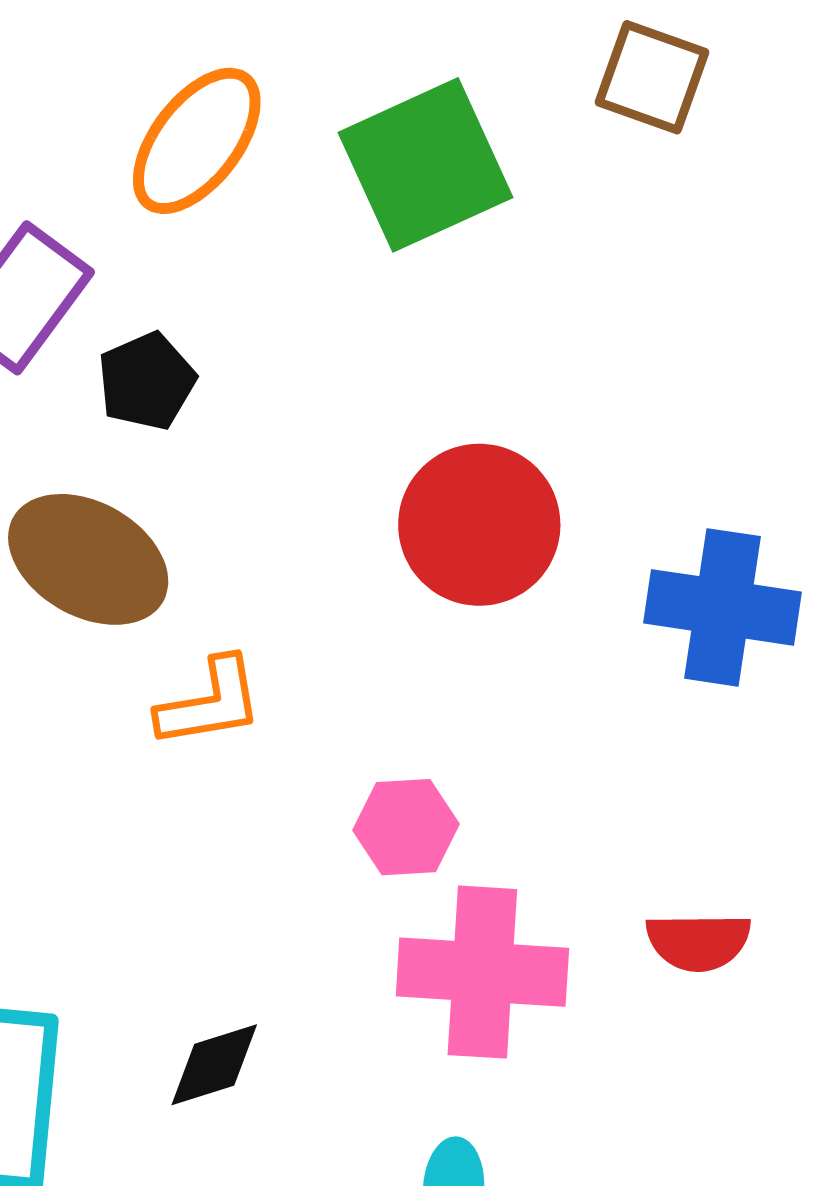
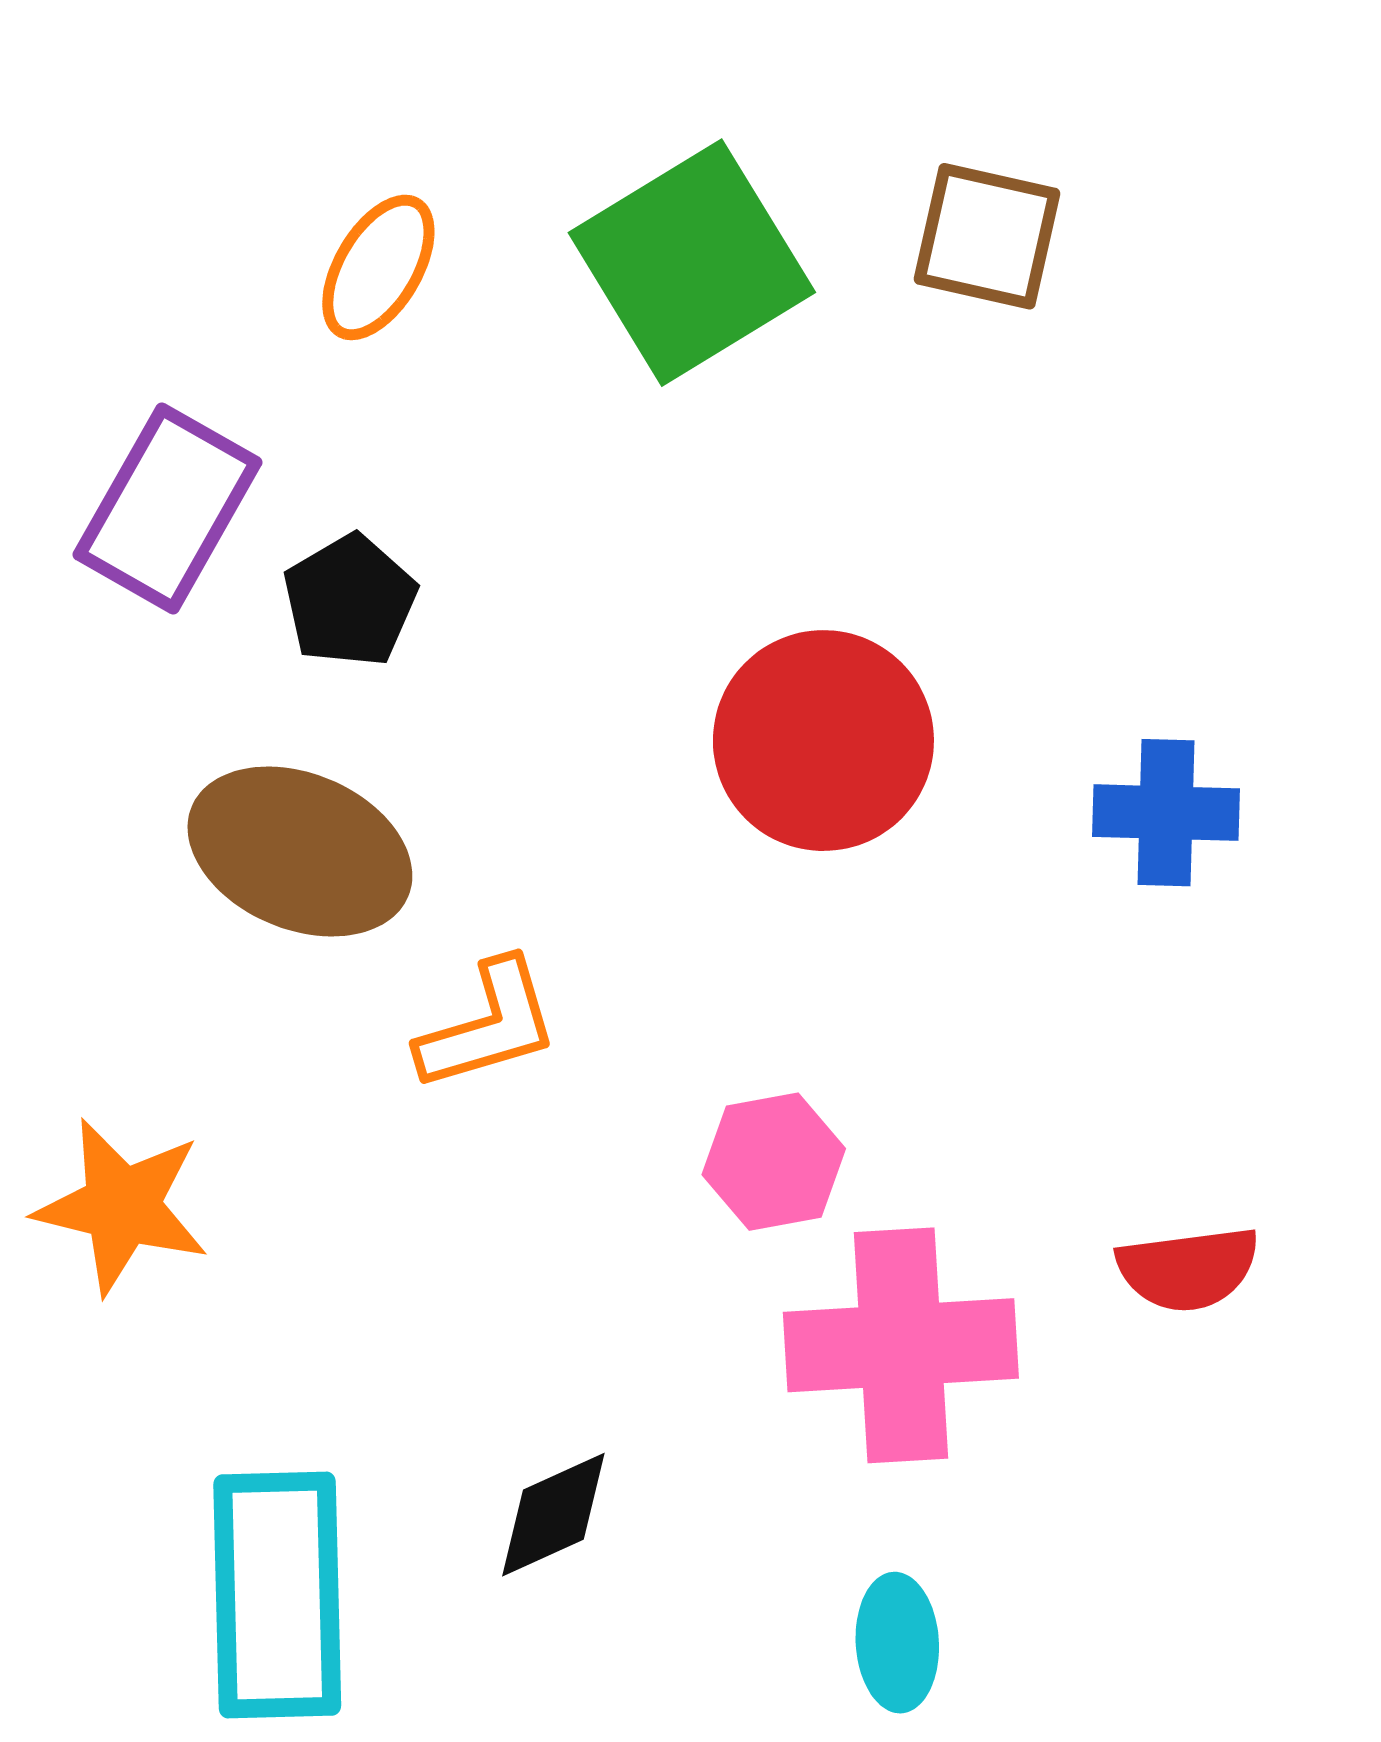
brown square: (652, 77) -> (987, 236), moved
orange ellipse: (197, 141) -> (378, 267), size x0.7
blue cross: (722, 607) -> (1166, 813), size x0.7

